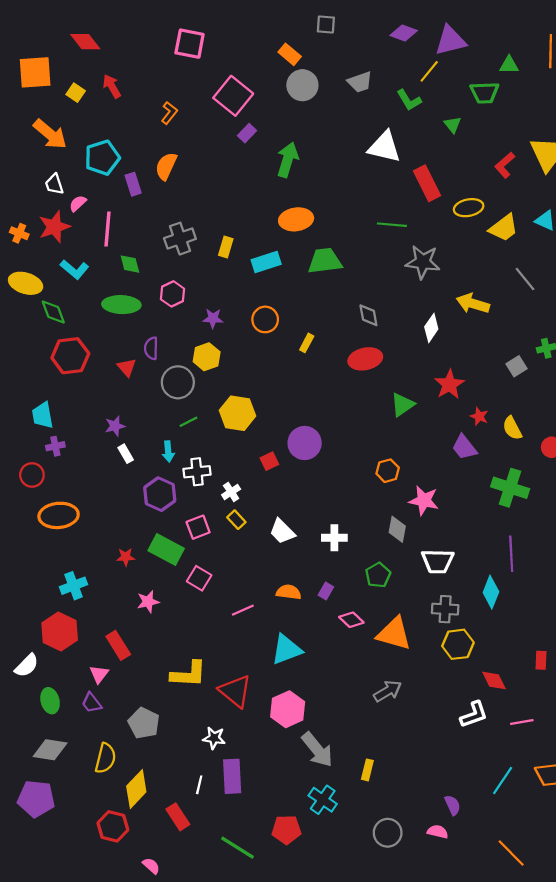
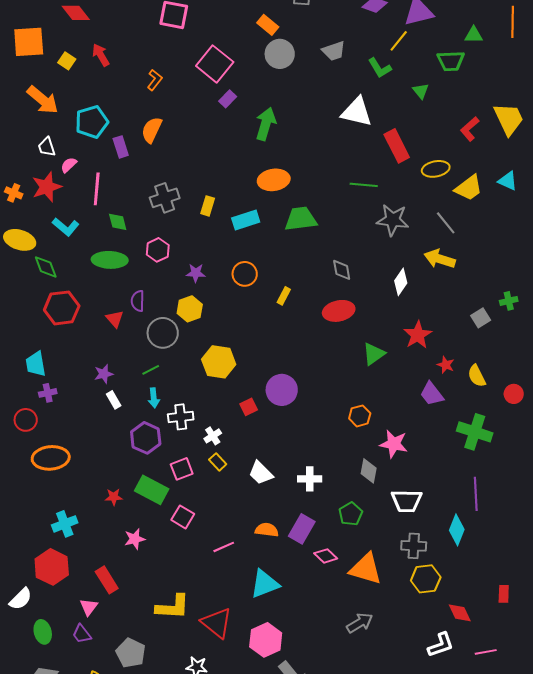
gray line: (525, 279) -> (446, 223), moved
green line: (188, 422) -> (151, 370), moved
purple rectangle: (326, 591) -> (302, 529), size x1.8

